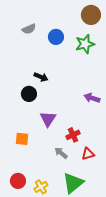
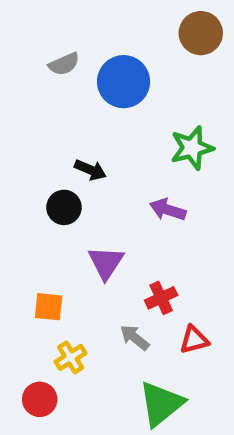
blue circle: (56, 37) -> (124, 82), size x1.5
green star: (85, 44) -> (192, 148), moved
purple arrow: (92, 98) -> (168, 210), moved
yellow cross: (41, 187) -> (71, 357), moved

